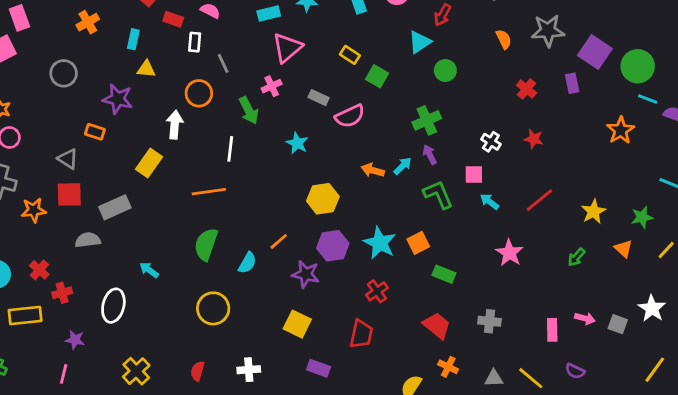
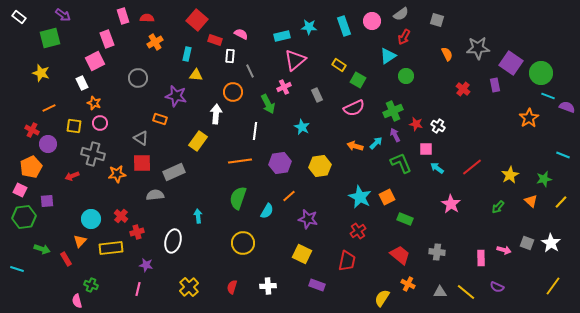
gray rectangle: (319, 98) -> (317, 95), turned 40
pink semicircle: (350, 116) -> (354, 108), moved
red star: (534, 139) -> (416, 124), moved
purple hexagon: (333, 246) -> (280, 163), moved
cyan arrow: (149, 270) -> (198, 216), turned 48
gray square: (618, 324) -> (527, 243), moved

